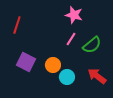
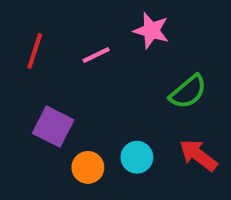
pink line: (71, 39) -> (96, 55), moved, turned 32
orange circle: (53, 65) -> (88, 167), moved

